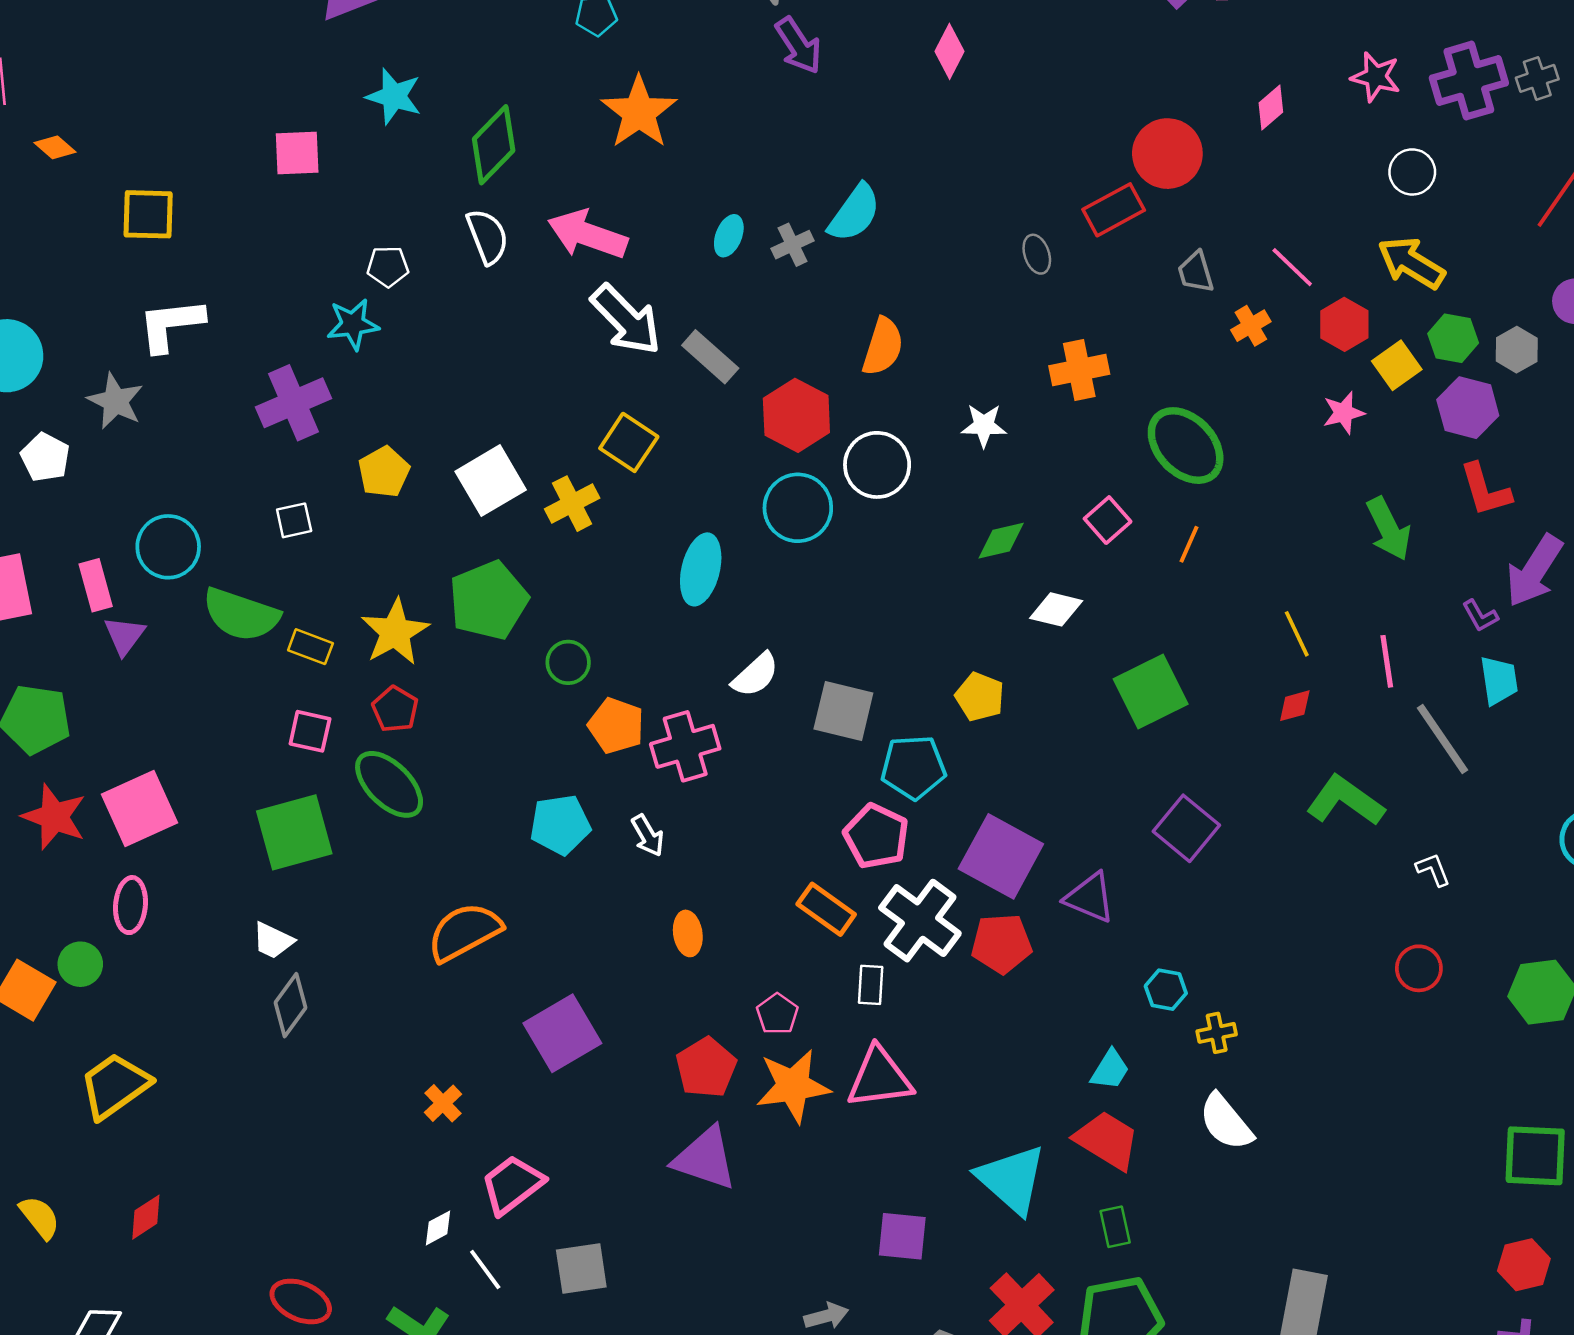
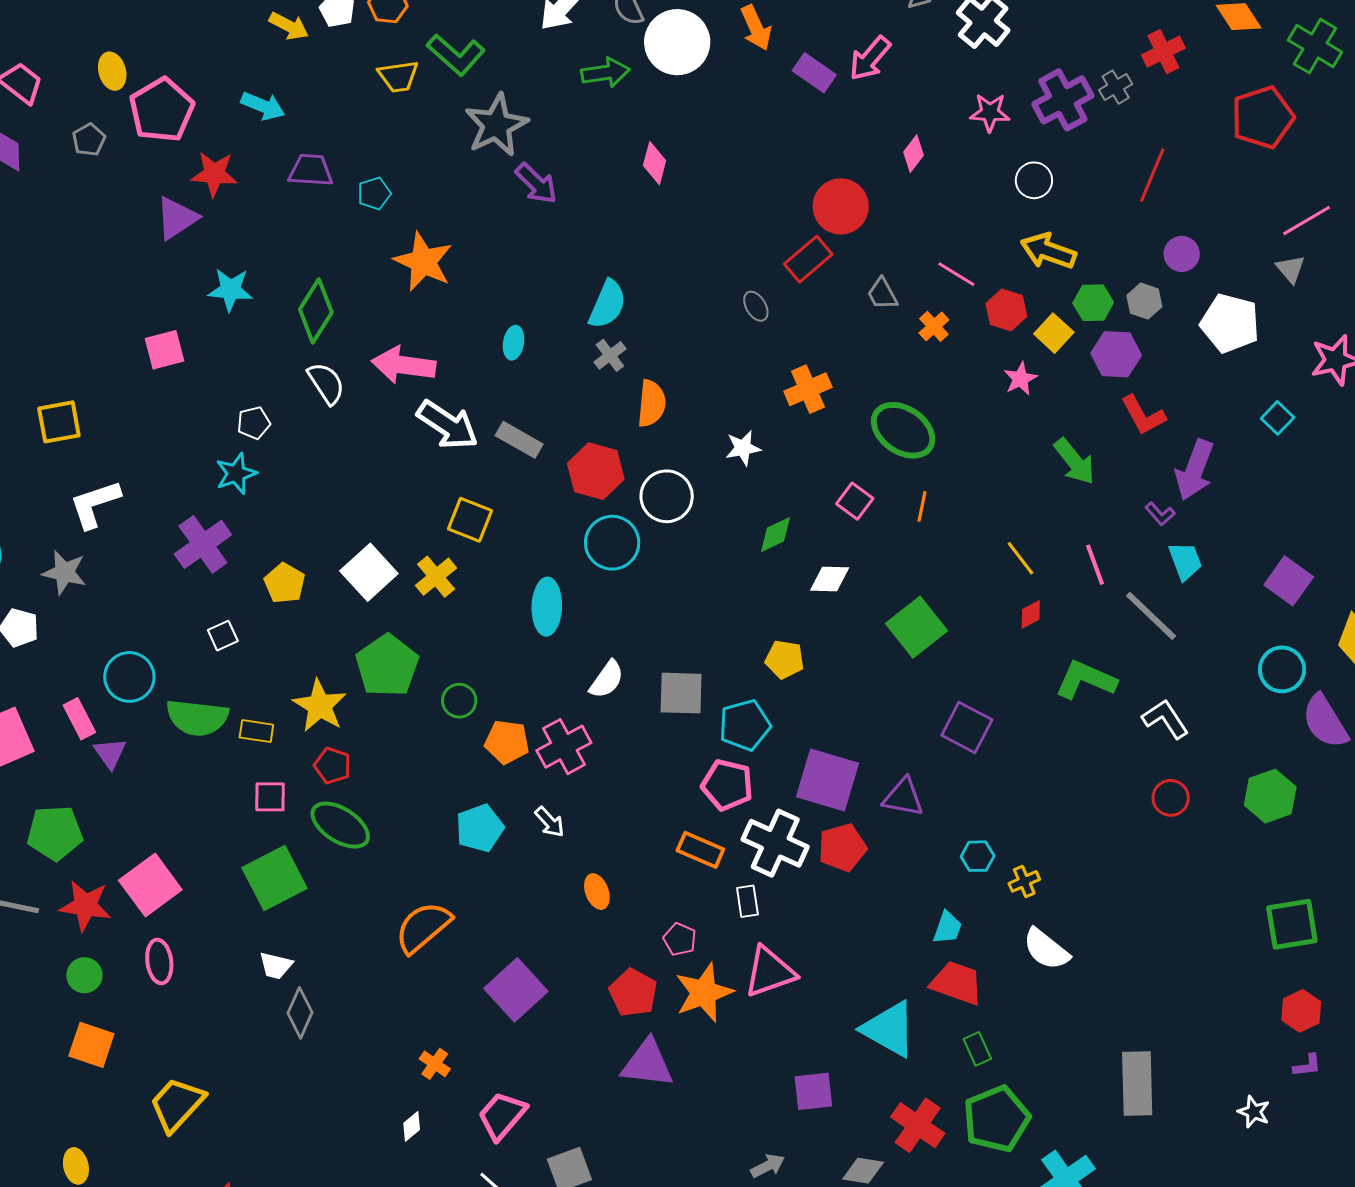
gray cross: (792, 245) -> (610, 355), moved
white L-shape: (1433, 870) -> (1165, 719), size x1.6
green circle: (80, 964) -> (84, 975), moved
white diamond: (438, 1228) -> (412, 1126), moved

